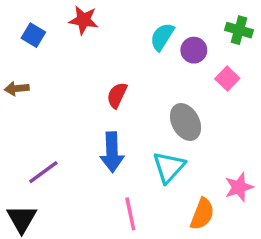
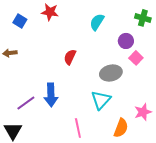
purple circle: (194, 50) -> (126, 41), moved
pink square: (227, 79) -> (136, 58), moved
gray ellipse: (185, 122) -> (111, 73), turned -75
blue arrow: (112, 152) -> (51, 95), moved

